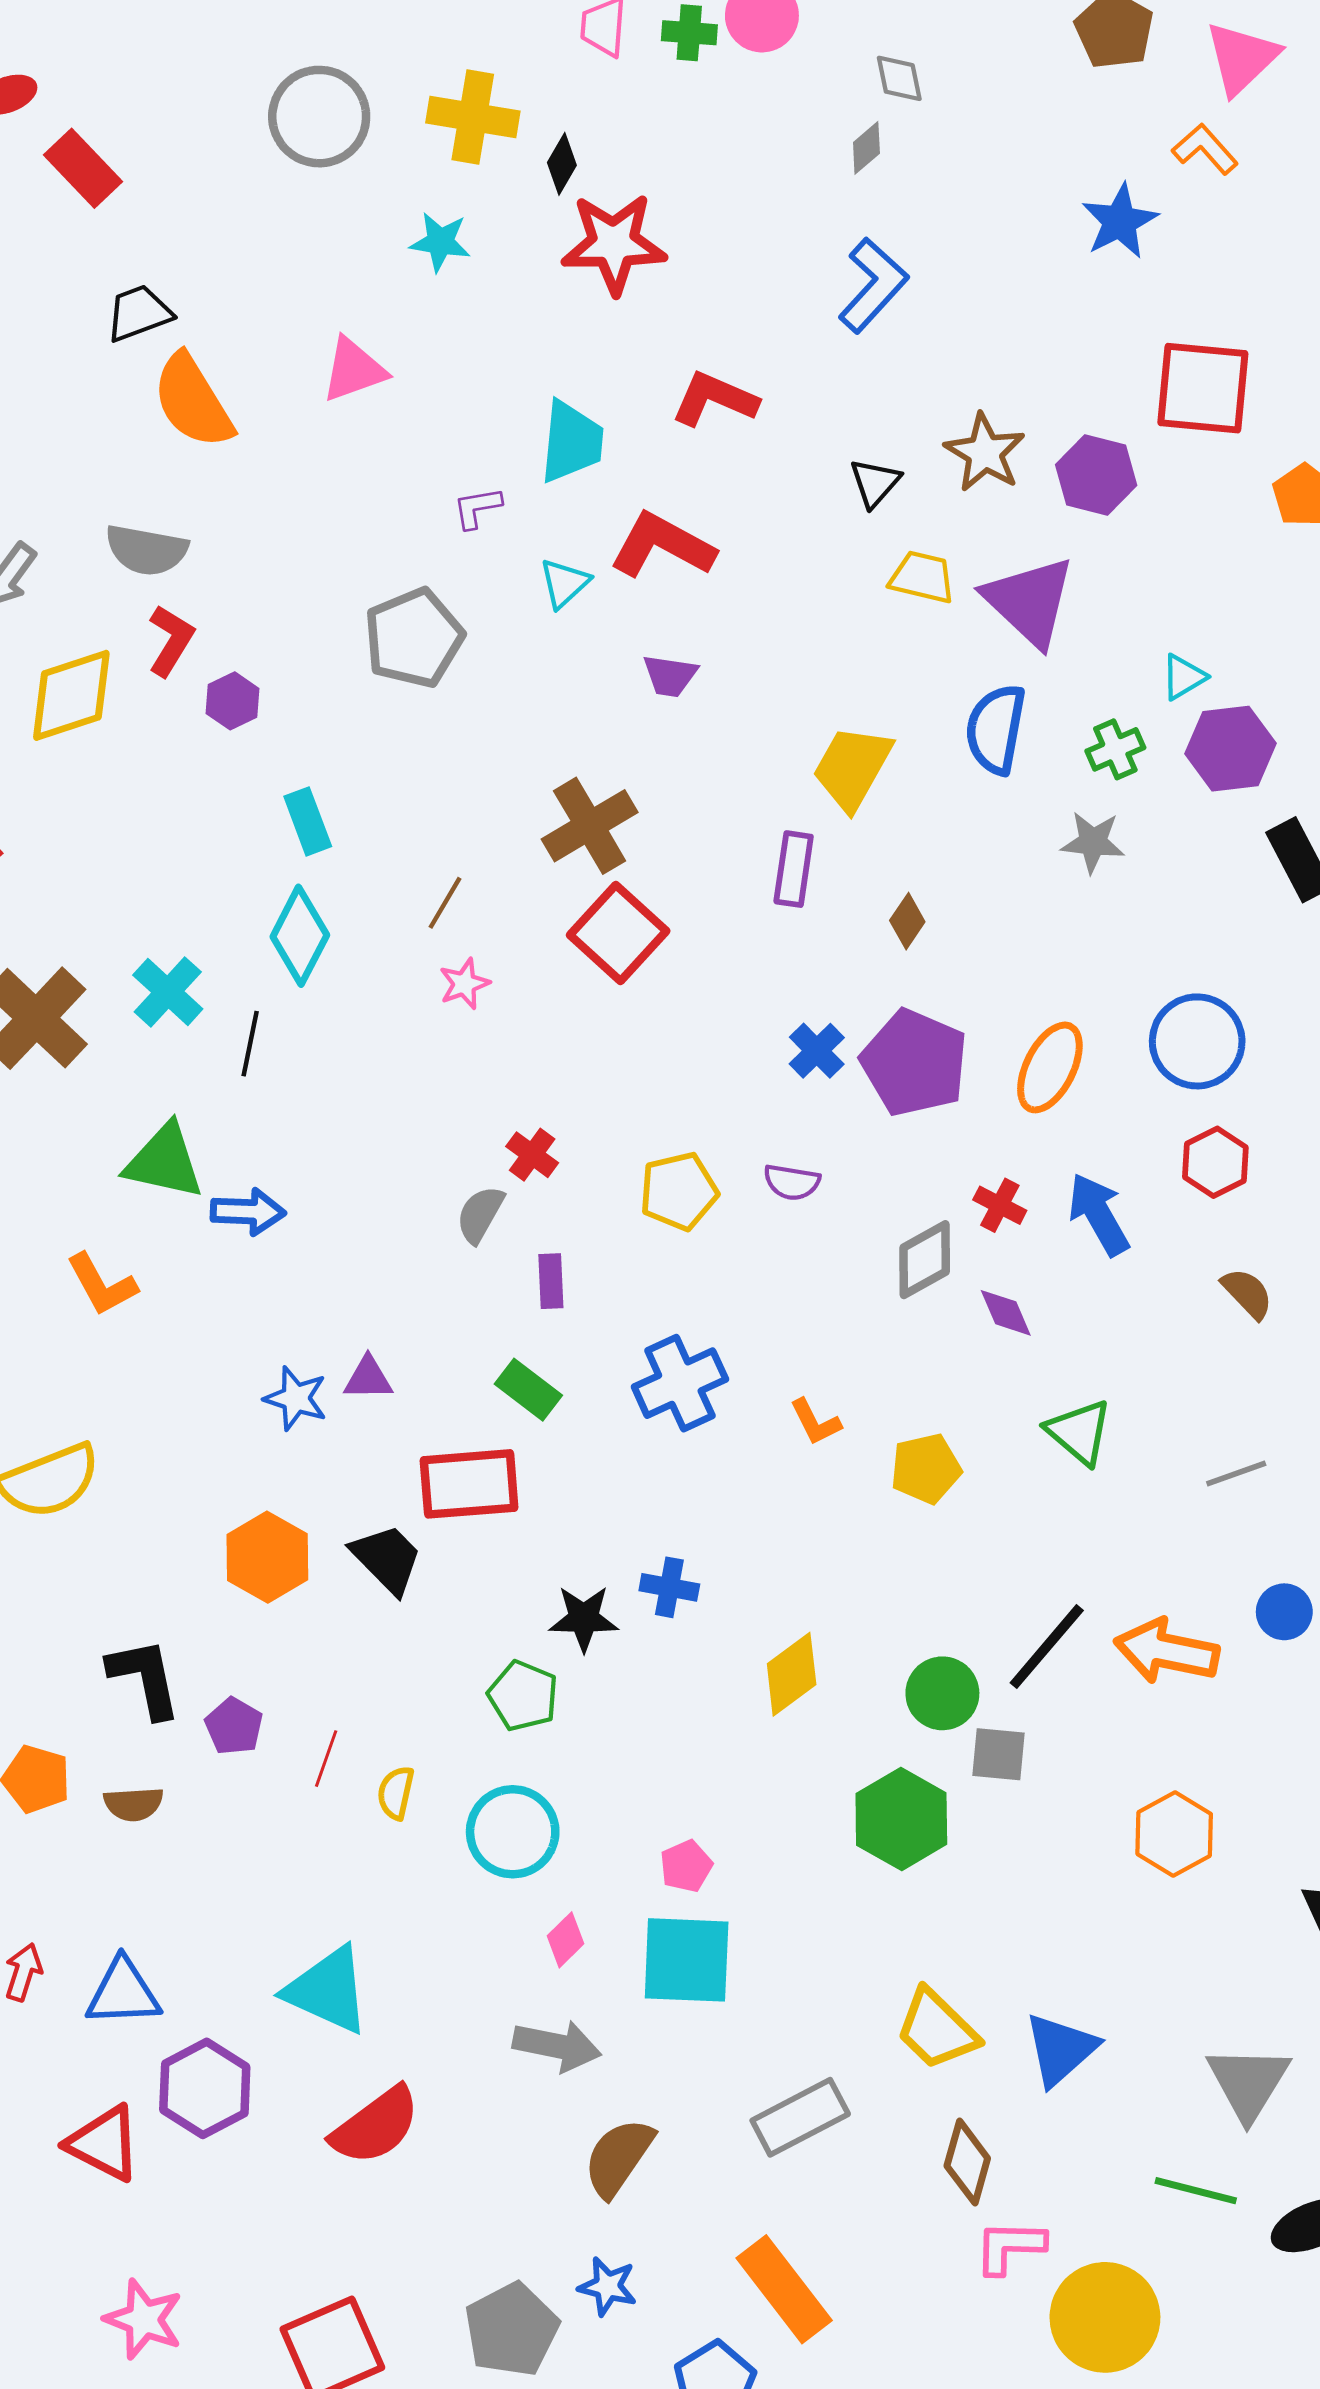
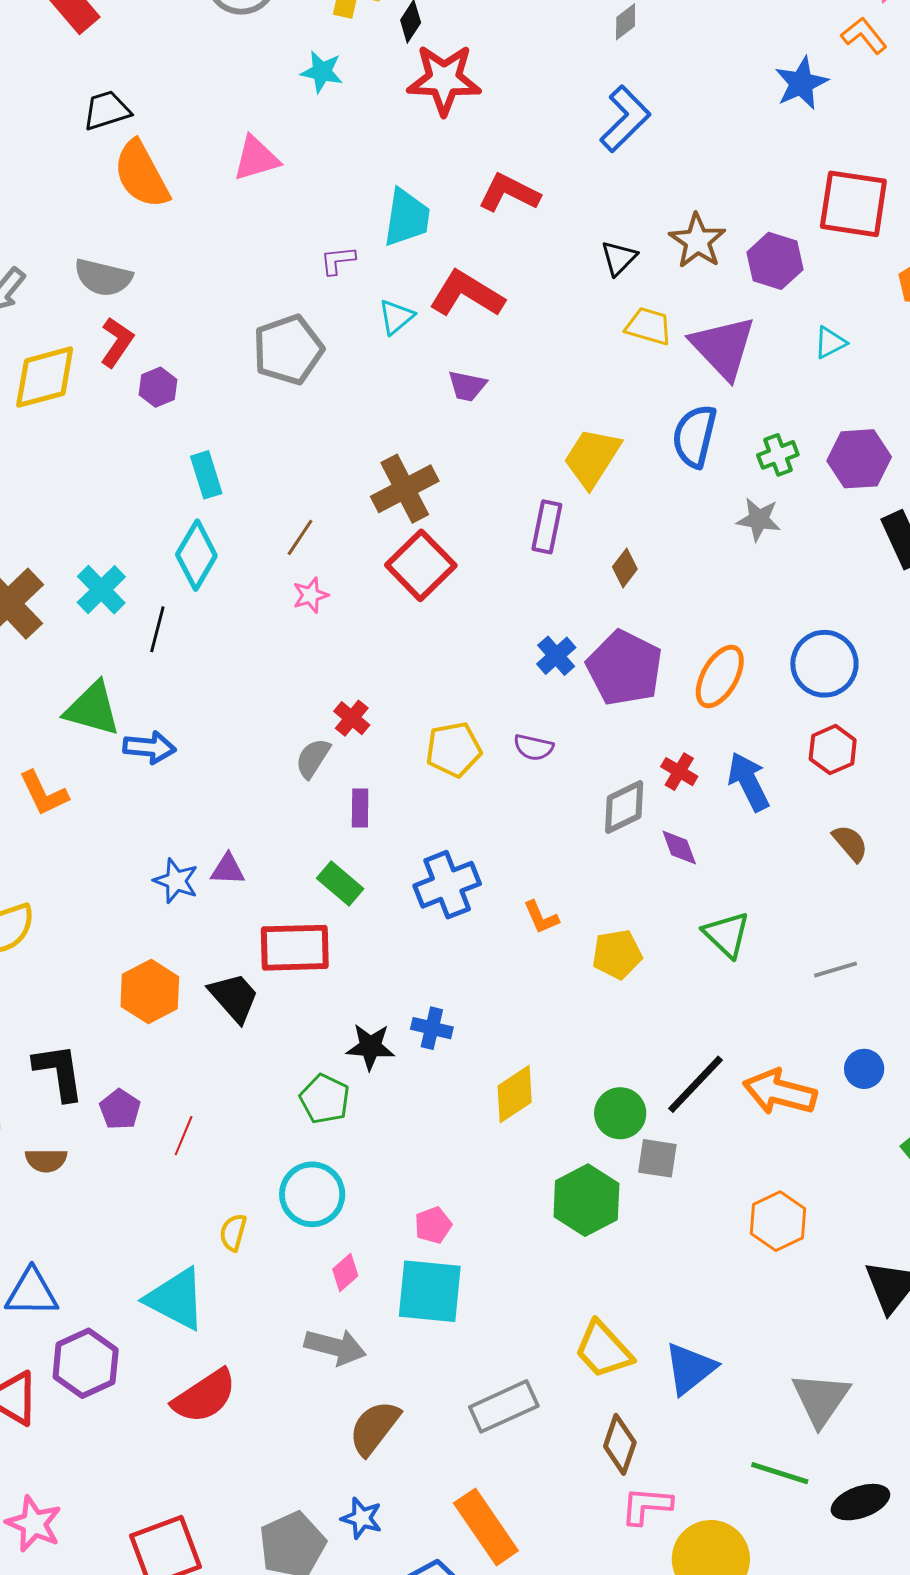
cyan triangle: (1183, 677) -> (830, 342), moved
yellow semicircle: (396, 1793) -> (233, 1232), moved

